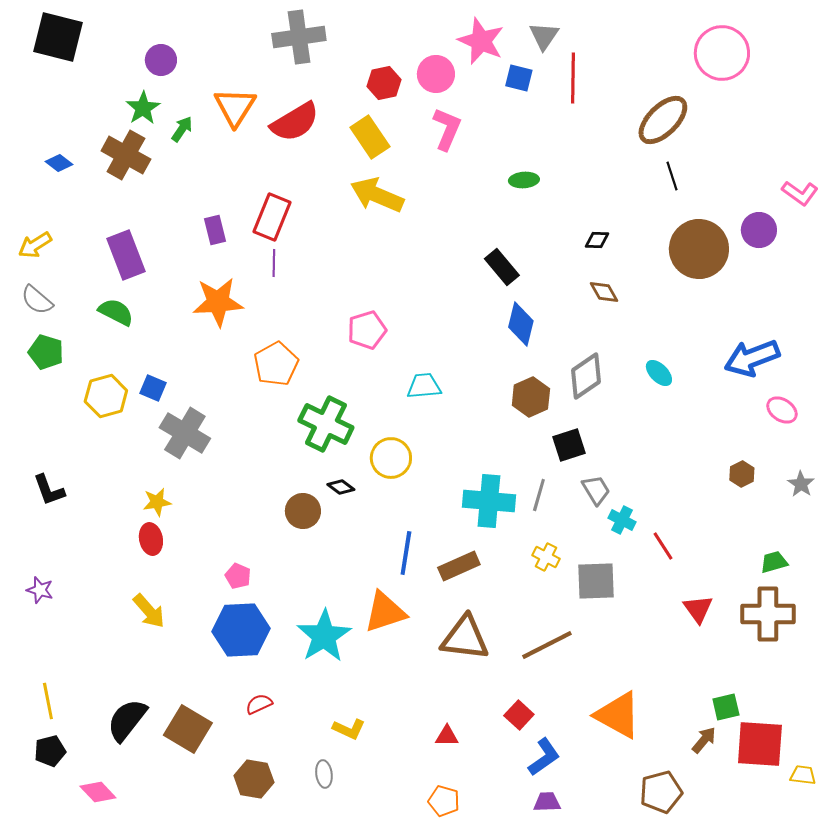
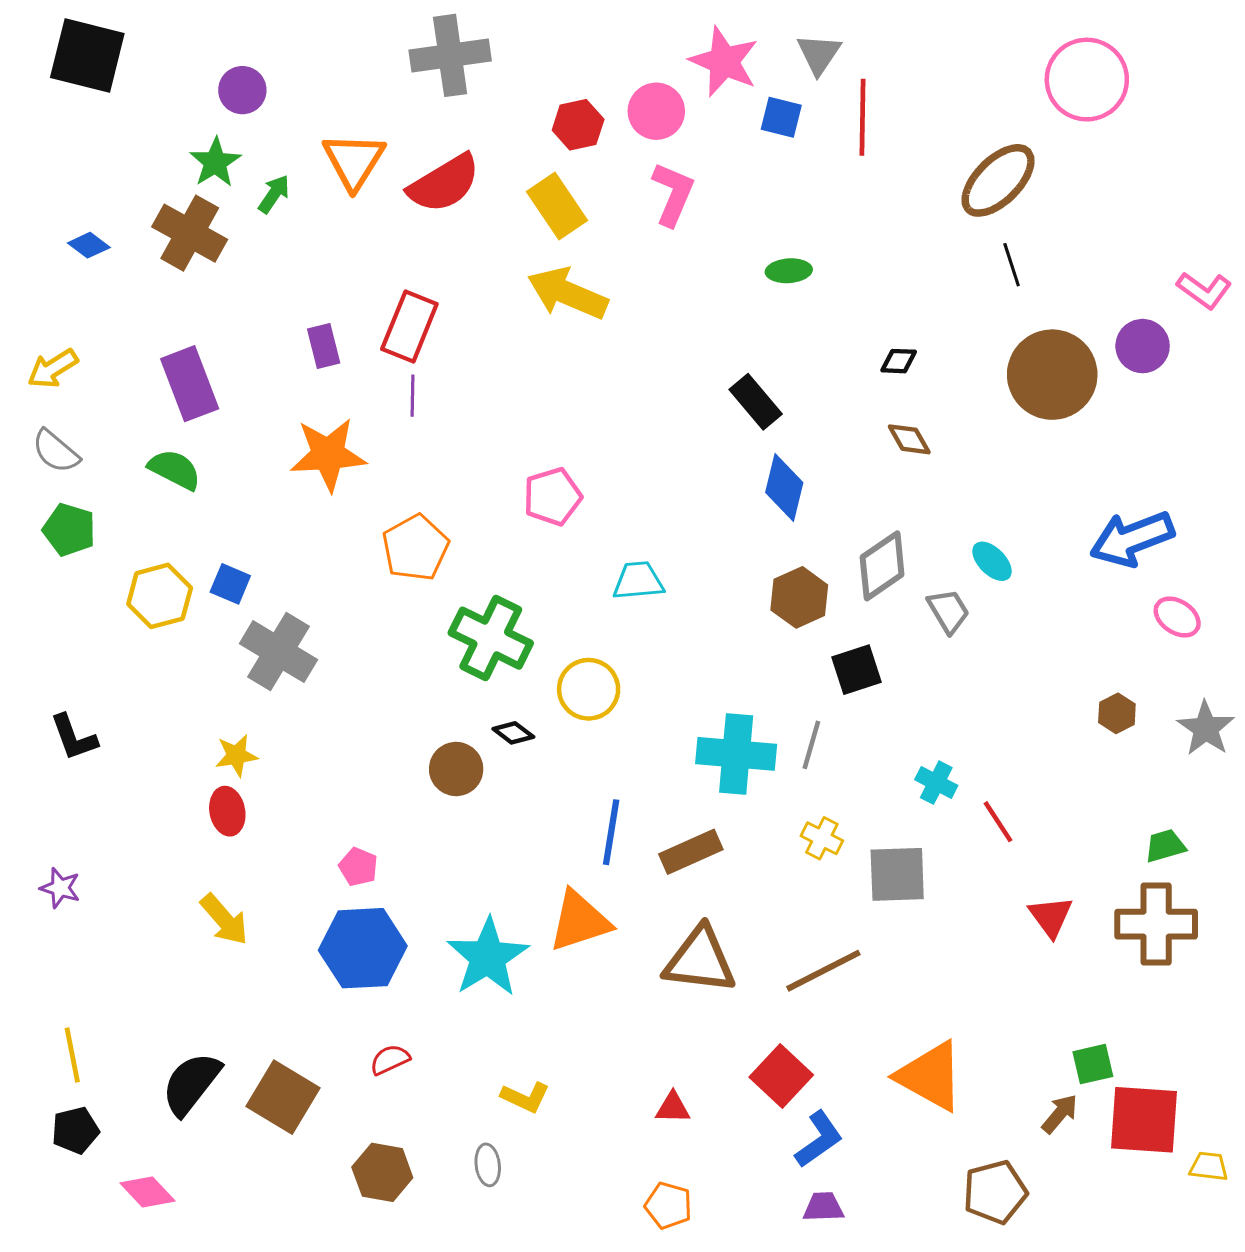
gray star: (801, 484) -> (1206, 728), size x1.4
gray trapezoid: (596, 490) -> (948, 611), moved
red square: (519, 715) -> (781, 1076), size x1.4

